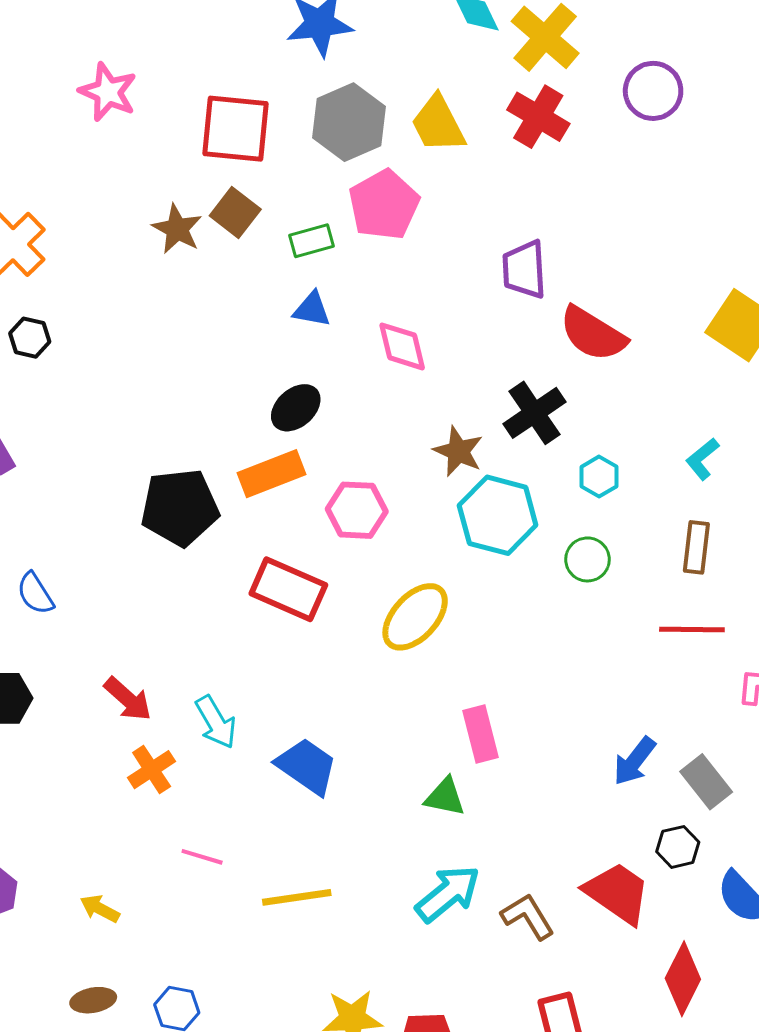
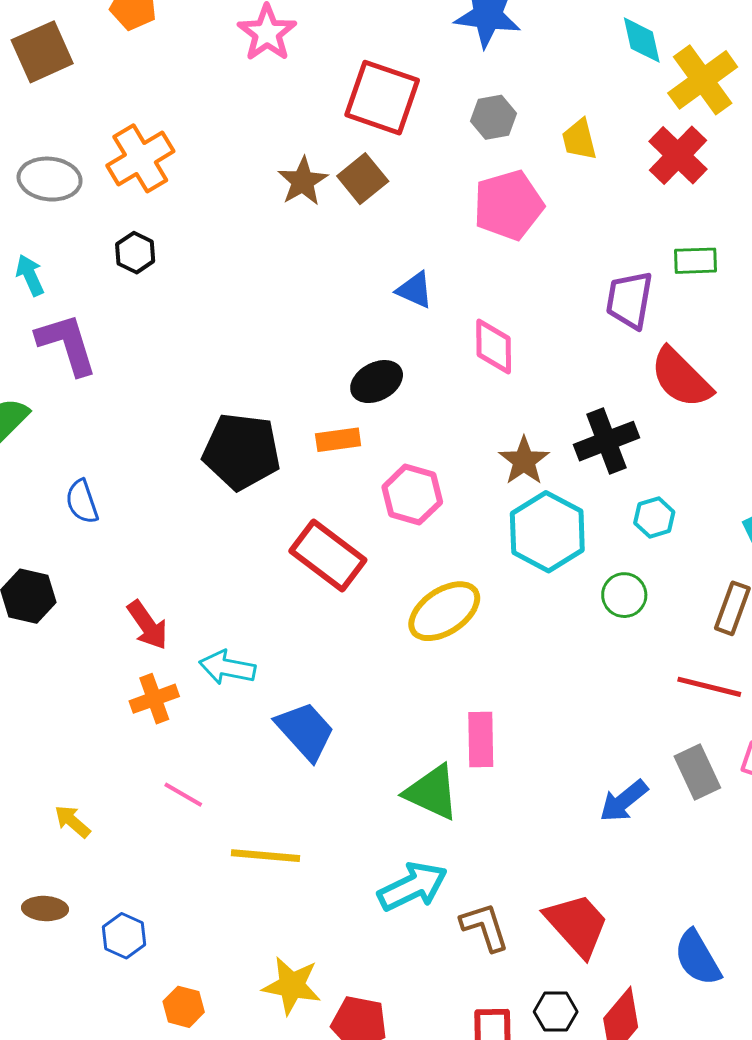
gray hexagon: (349, 122) -> (493, 117), size x0.6
yellow trapezoid: (438, 124) -> (579, 139), size x0.7
green rectangle: (312, 241) -> (695, 261), moved
orange rectangle: (272, 474) -> (338, 440), size x0.7
cyan arrow: (216, 722) -> (227, 668), turned 118
gray rectangle: (706, 782) -> (697, 772), moved
green triangle: (445, 797) -> (432, 792), size x1.4
black hexagon: (678, 847) -> (556, 1012), moved

